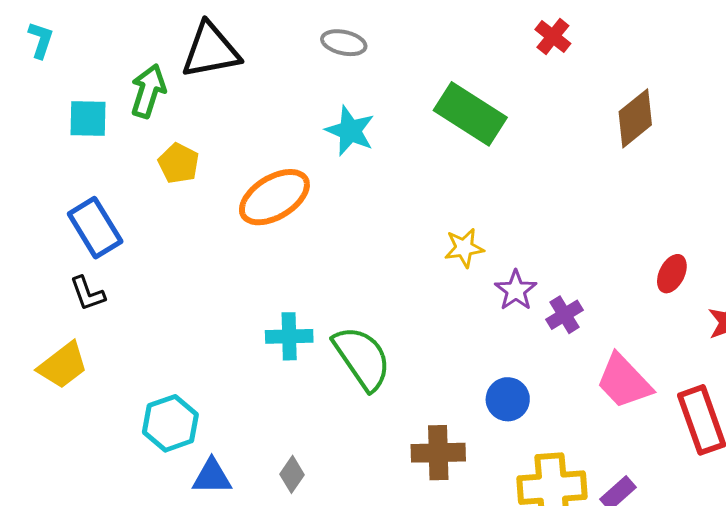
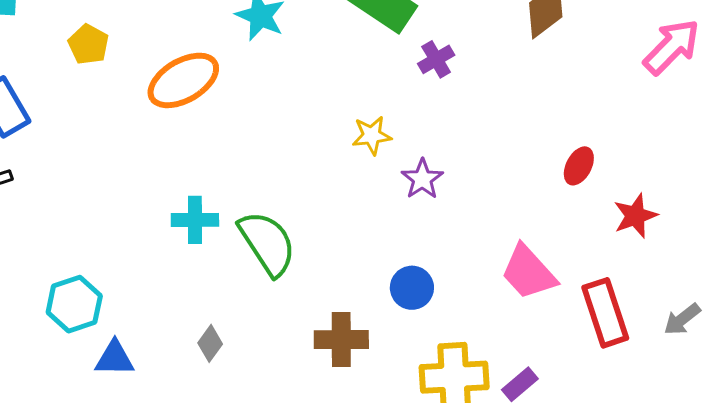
purple cross: (564, 315) -> (436, 59), moved
gray diamond: (292, 474) -> (210, 343), moved

